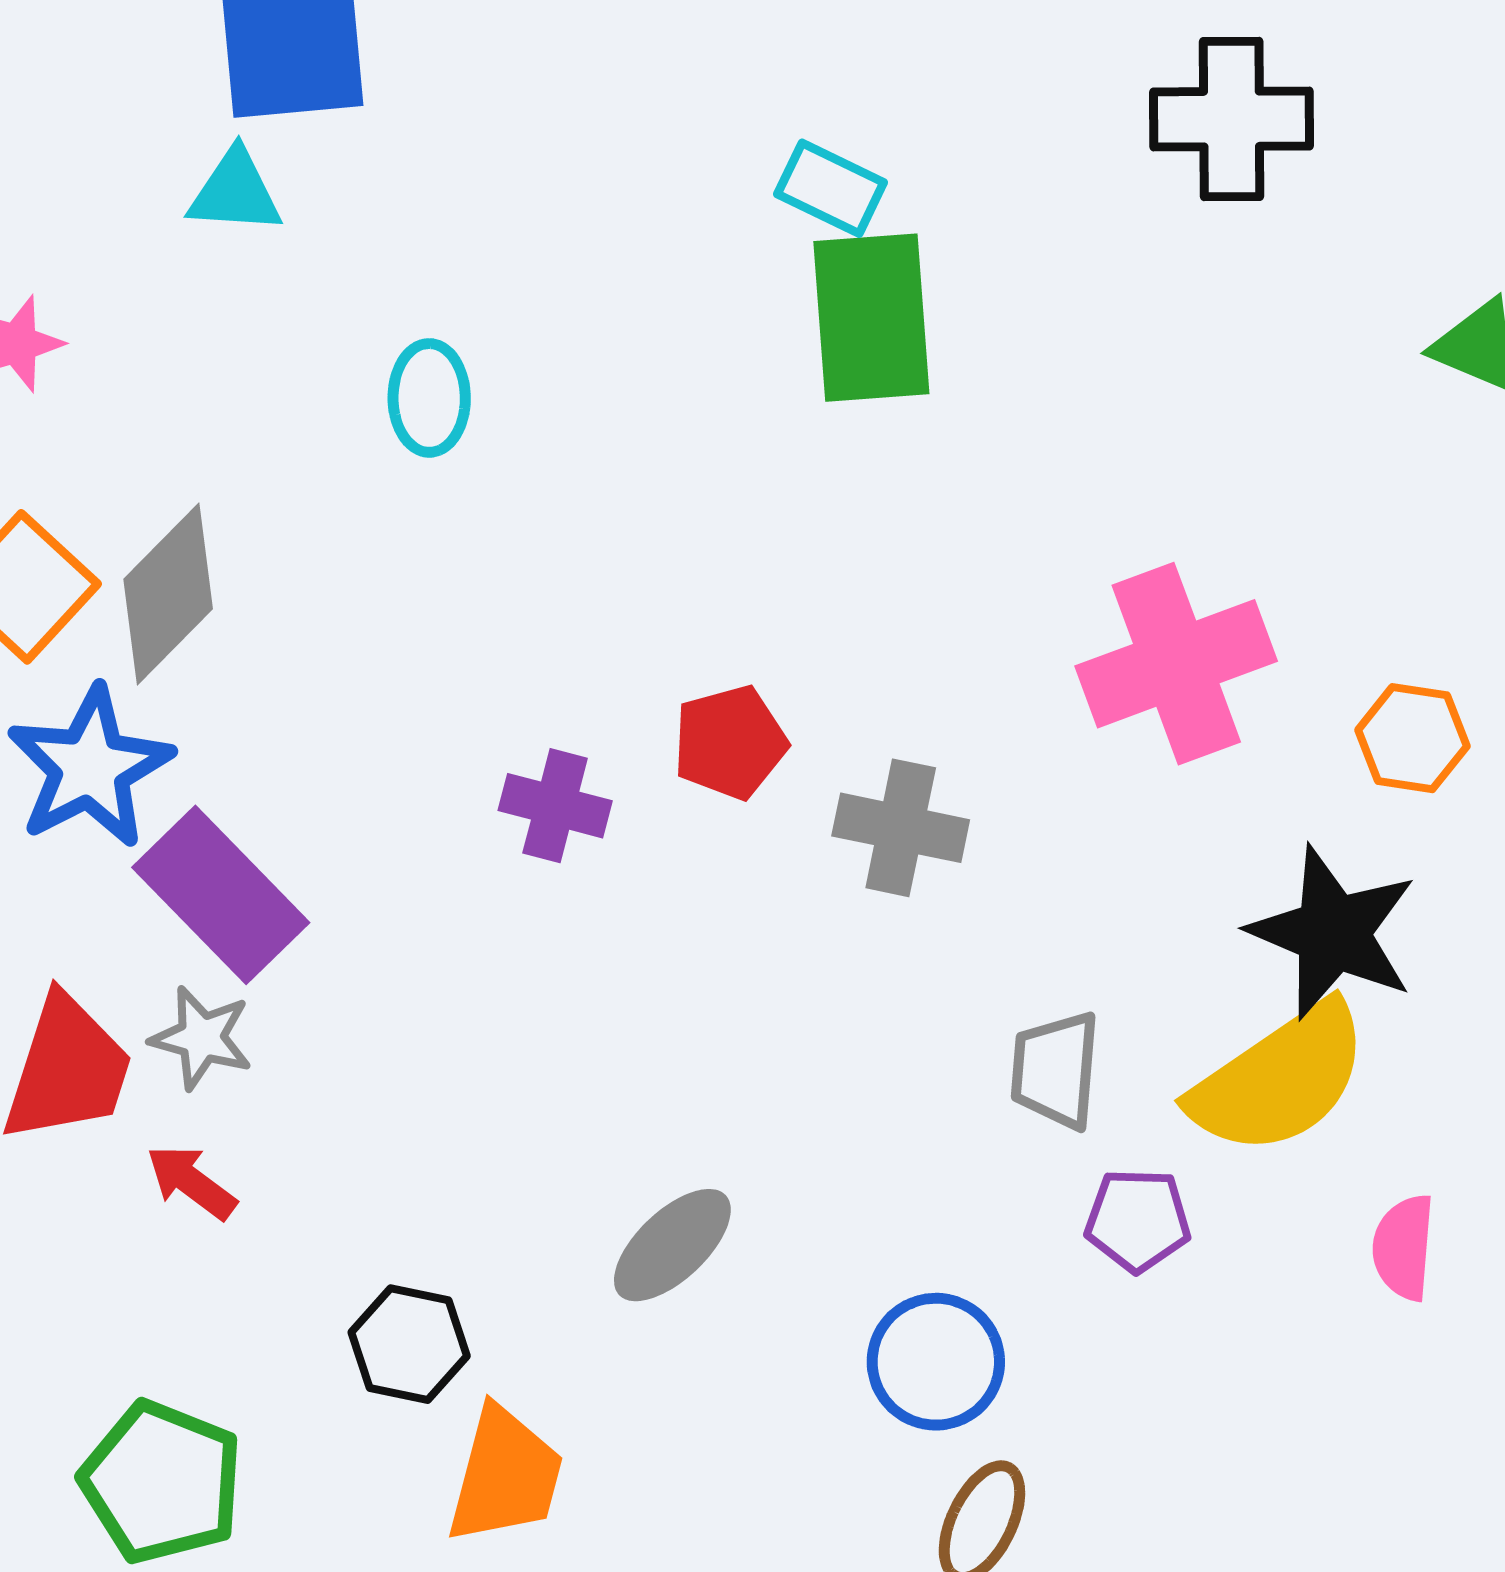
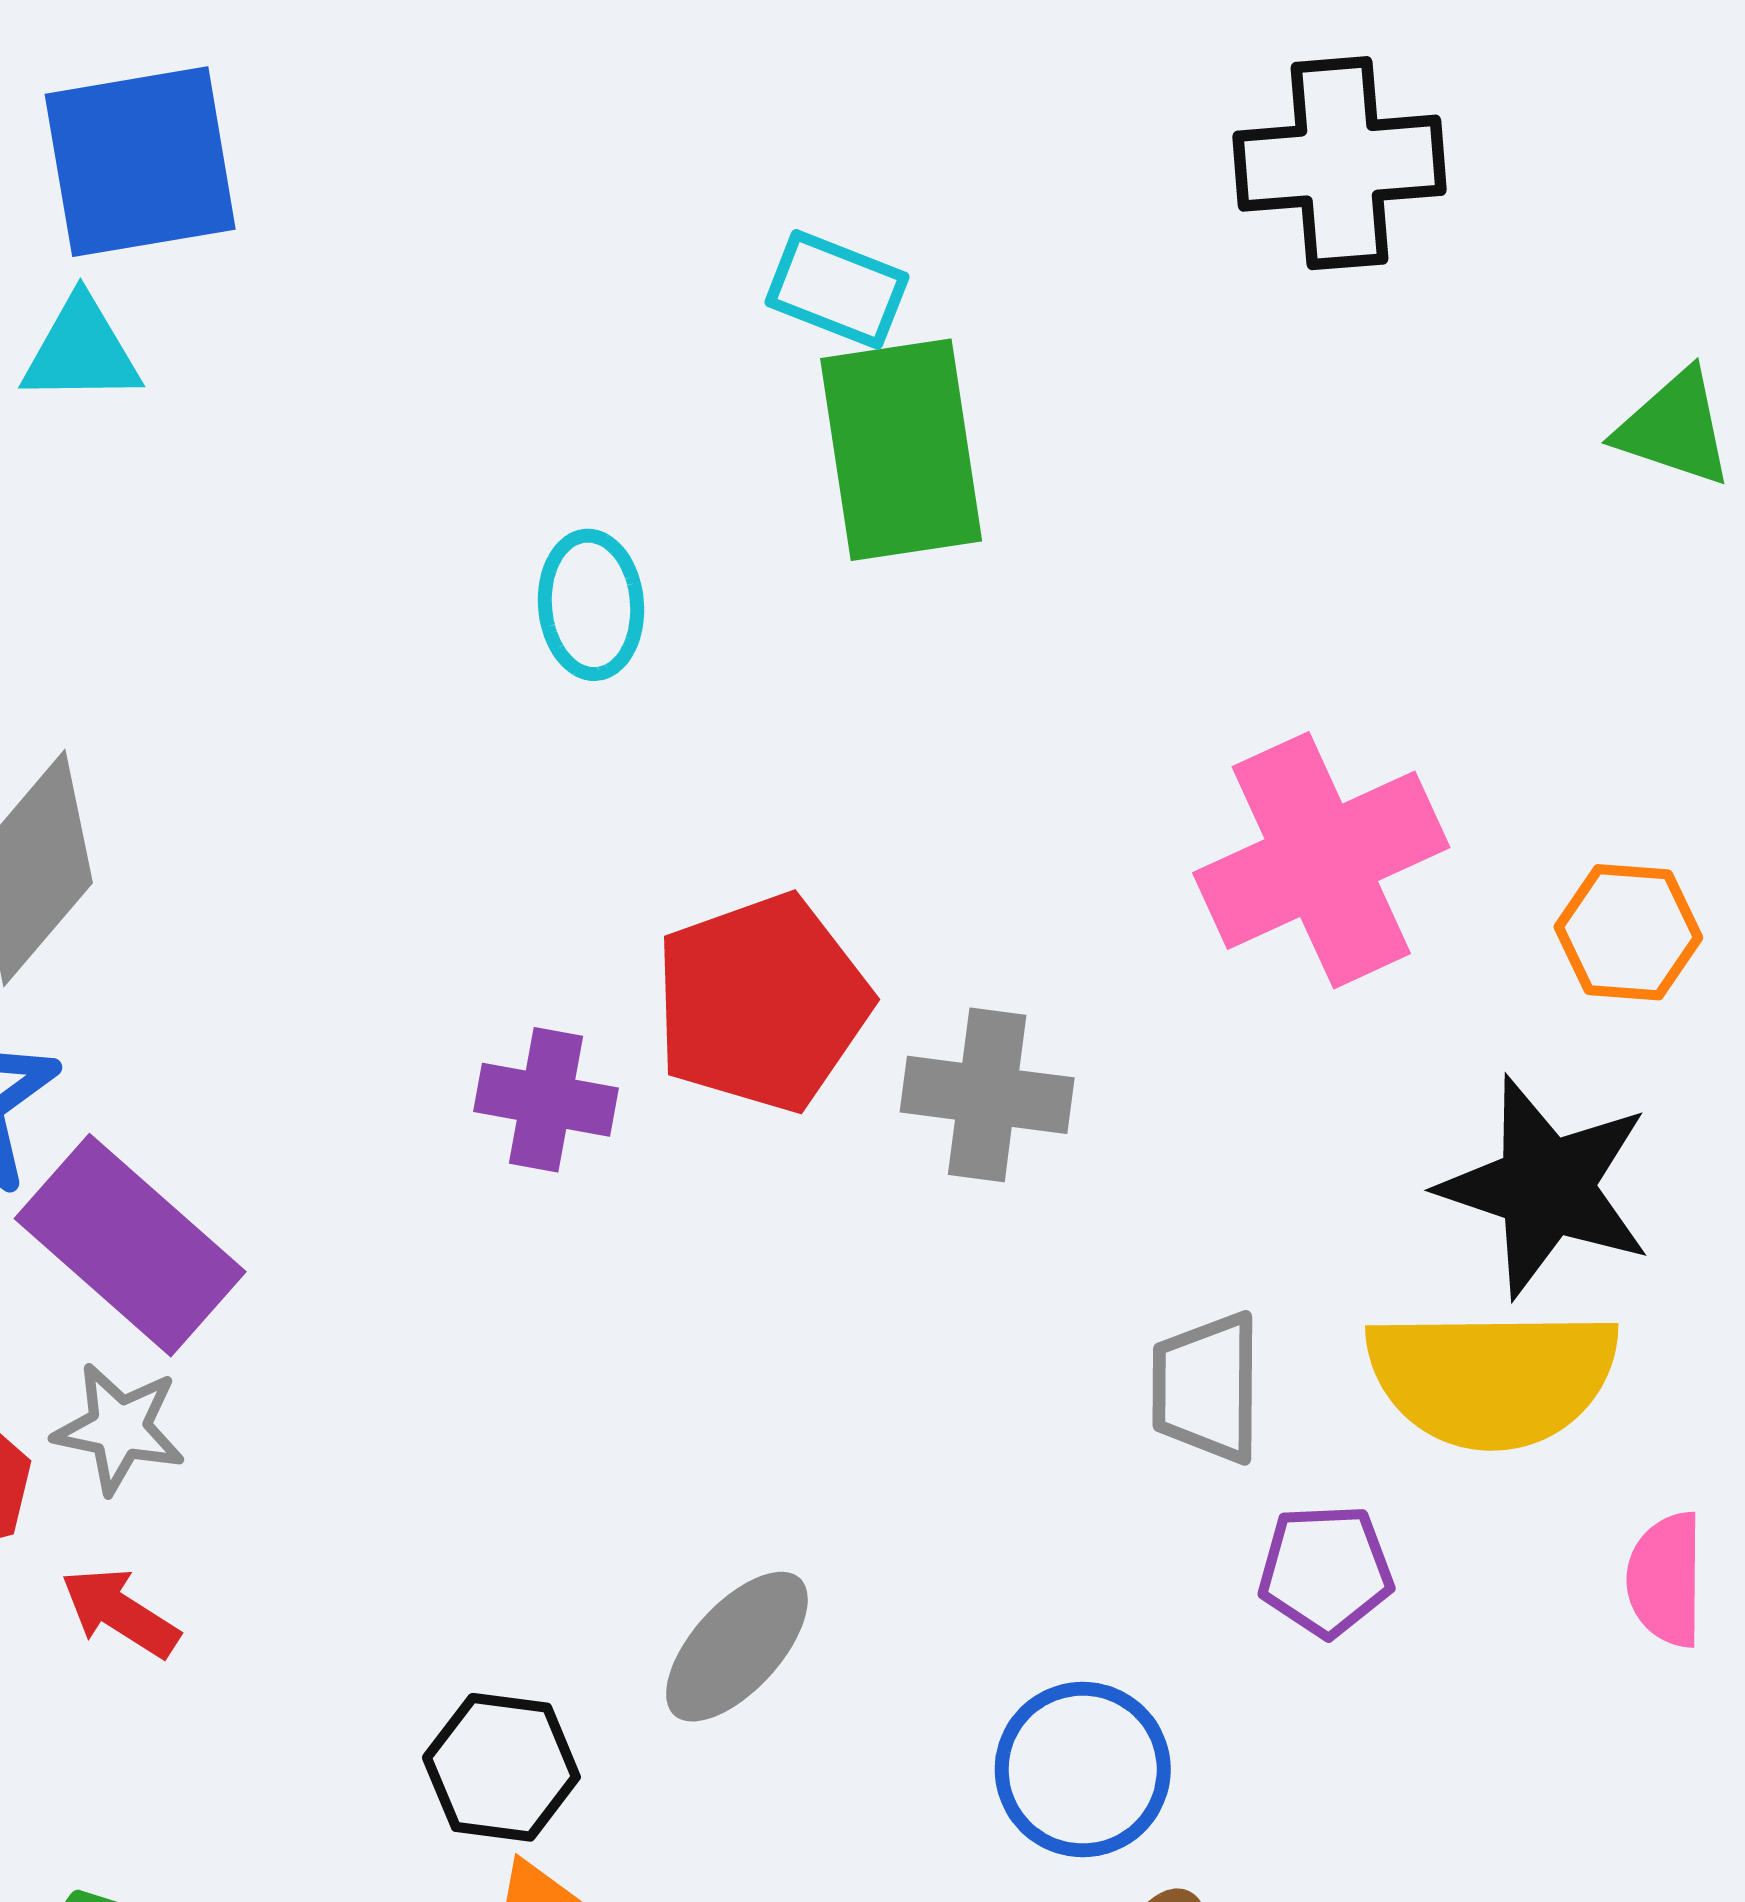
cyan ellipse: (429, 398) -> (591, 605), moved
red pentagon: (730, 742) -> (762, 1003), size x1.5
yellow semicircle: (1280, 1079) -> (1492, 1378), turned 38
black hexagon: (409, 1344) -> (501, 1767), moved

